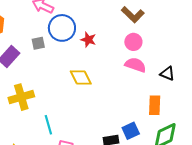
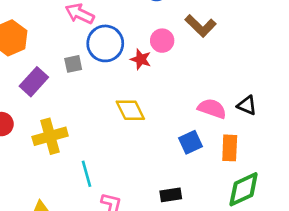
pink circle: (133, 42) -> (162, 41), moved
pink semicircle: (135, 65) -> (212, 109), moved
blue square: (131, 131) -> (190, 142), moved

